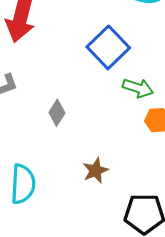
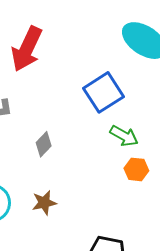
brown star: (95, 171) -> (44, 203), moved

